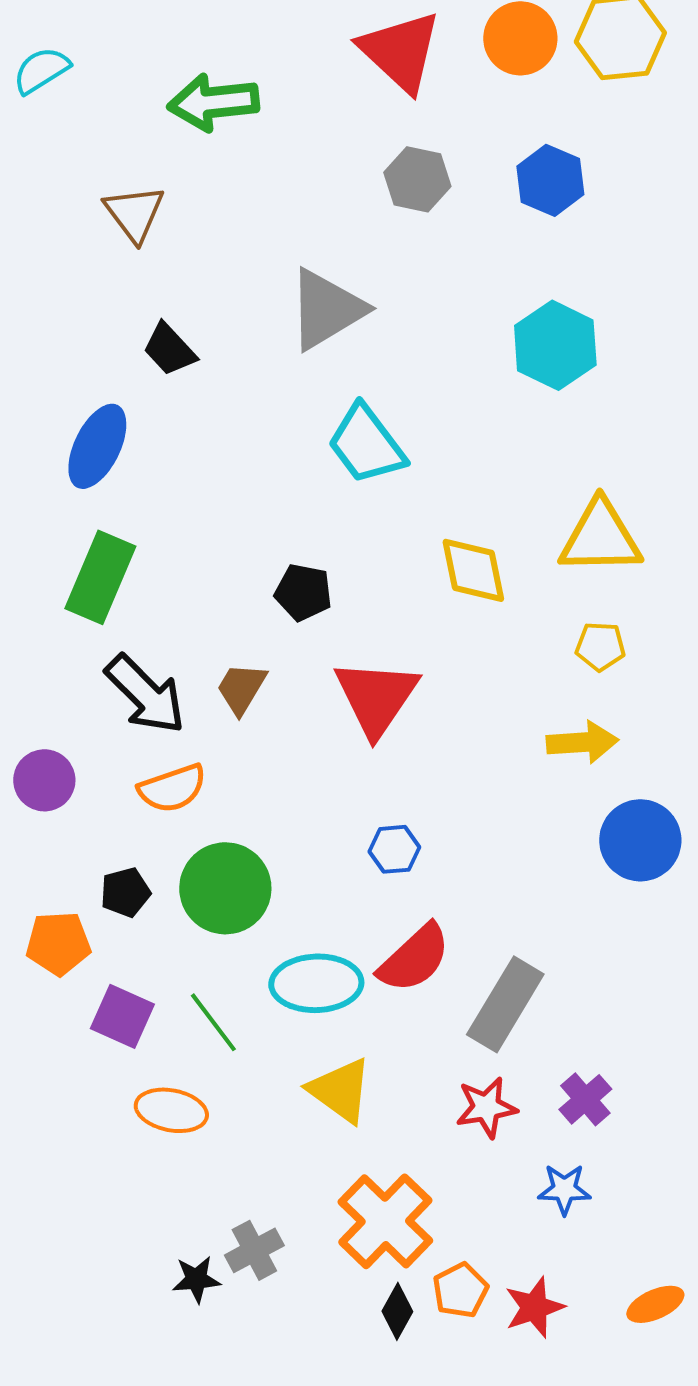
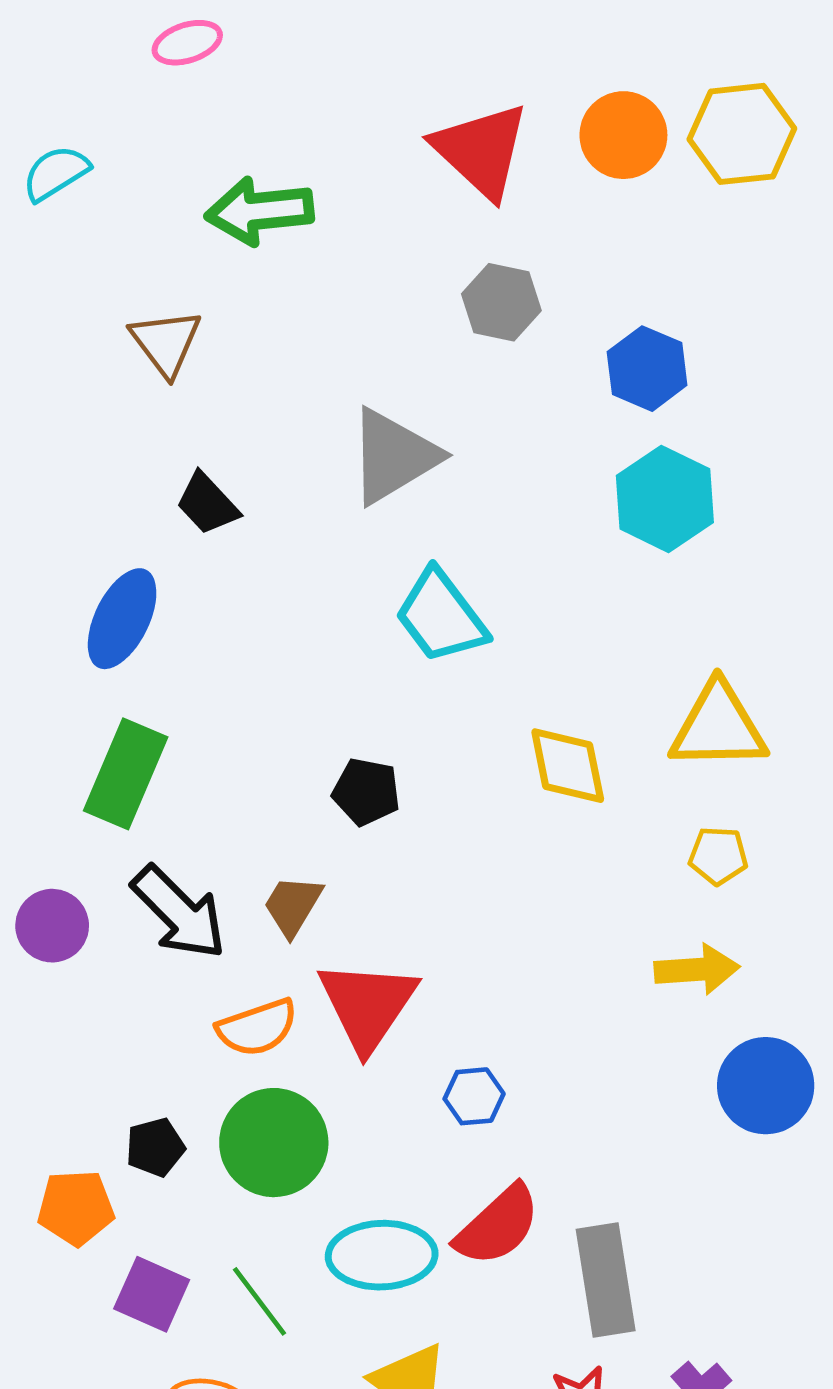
blue hexagon: (550, 180) -> (647, 369), moved
red triangle: (376, 697) -> (367, 1005), moved
purple circle: (44, 780) -> (52, 926), moved
orange semicircle: (172, 788) -> (257, 1028), moved
gray rectangle: (505, 1004) -> (606, 1280), turned -40

